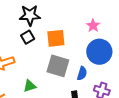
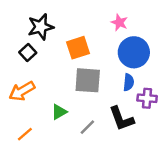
black square: (28, 37) -> (28, 52), moved
blue semicircle: (82, 73) -> (129, 82), moved

